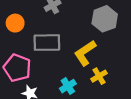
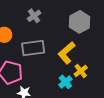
cyan cross: (68, 86) -> (65, 82), moved

